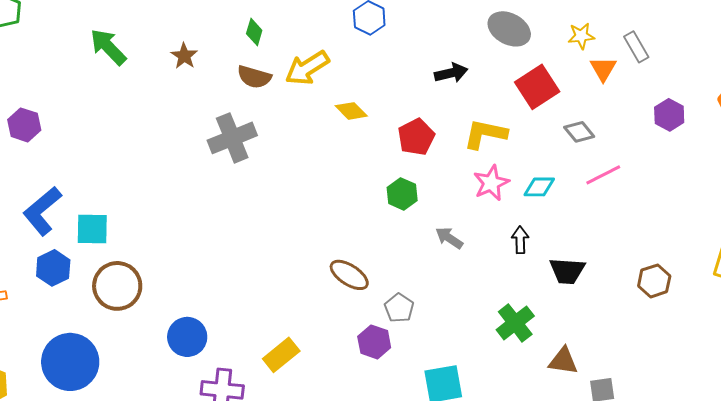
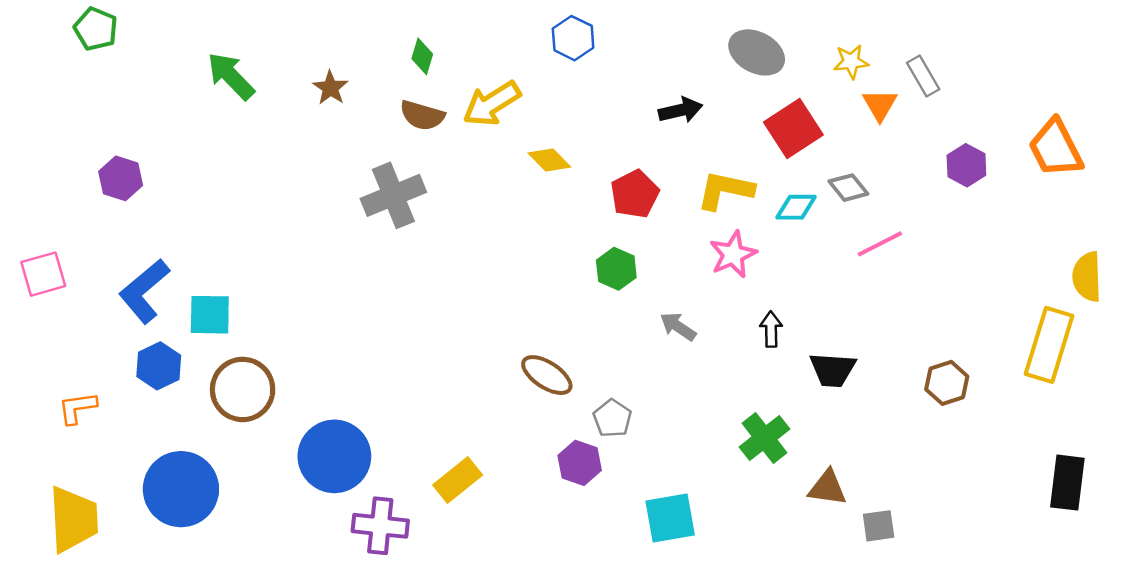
cyan diamond: (539, 187) -> (796, 207), moved
blue circle: (187, 337) -> (334, 456), size x1.4

